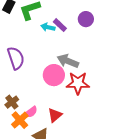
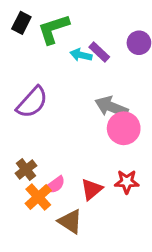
purple semicircle: (16, 58) -> (32, 102), turned 60
pink circle: (54, 75) -> (124, 128), moved
red star: (78, 83) -> (127, 182), moved, size x0.7

